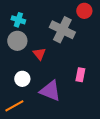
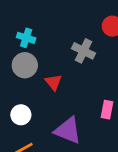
gray cross: (62, 30) -> (84, 51), size x0.7
white circle: (22, 79) -> (21, 115), moved

